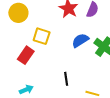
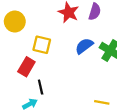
black line: (66, 79) -> (41, 87), moved

